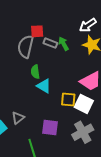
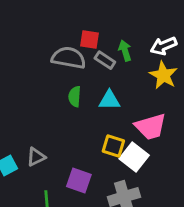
green arrow: (64, 44) -> (125, 51), moved
gray semicircle: (26, 47) -> (69, 58), turned 75
cyan triangle: (44, 86) -> (109, 100), moved, turned -42

